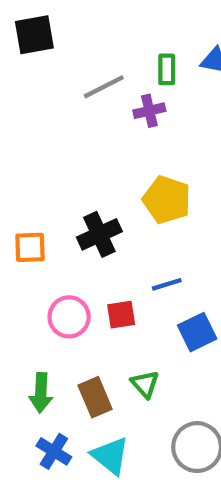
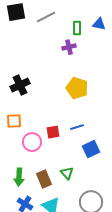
gray line: (104, 87) -> (46, 17), moved
black cross: (99, 234) -> (20, 85), moved
orange square: (30, 247) -> (14, 121), moved
red square: (121, 315) -> (53, 132), moved

